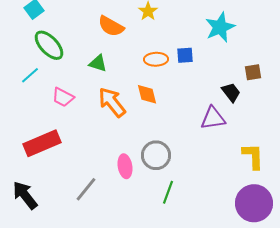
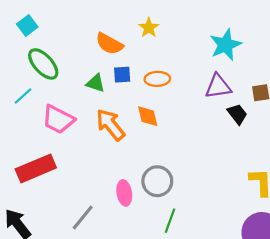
blue square: (185, 55) -> (122, 75), moved
pink trapezoid: (63, 97) -> (58, 119), size x1.4
purple triangle: (213, 118) -> (218, 86), moved

